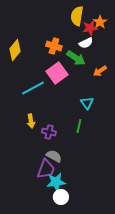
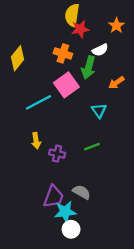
yellow semicircle: (77, 16) -> (72, 15), moved
red star: (90, 28) -> (80, 29), moved
green arrow: (76, 58) -> (88, 67), turned 72
cyan triangle: (87, 103) -> (99, 111), moved
green line: (79, 126) -> (92, 147), turned 56
gray semicircle: (54, 156) -> (81, 192), moved

